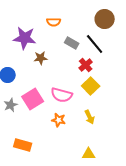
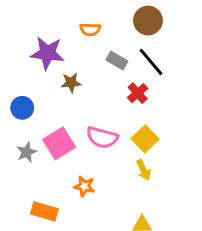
brown circle: (105, 19) -> (148, 21), moved
yellow square: (91, 86) -> (145, 139), moved
orange star: (59, 120) -> (84, 186), moved

